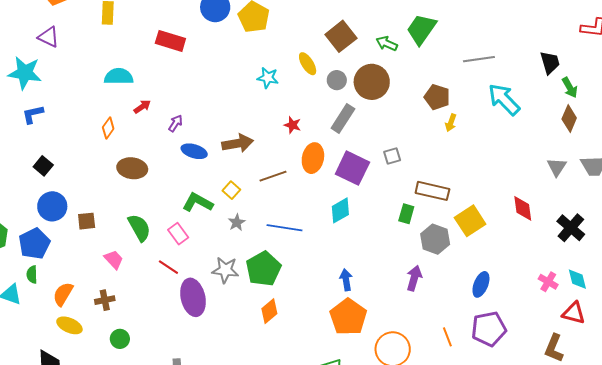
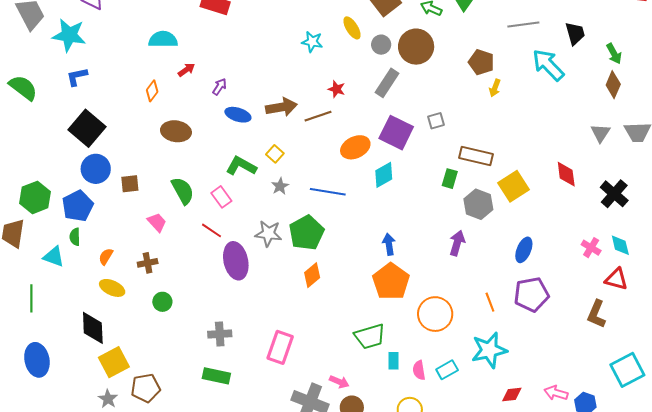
black trapezoid: (550, 63) -> (575, 33), moved
orange ellipse: (313, 158) -> (355, 147), moved, turned 52
black square: (43, 166) -> (87, 128), size x1.8
brown line: (273, 176) -> (318, 116), moved
orange semicircle: (63, 294) -> (106, 257), size x0.7

